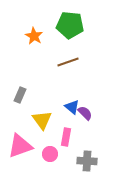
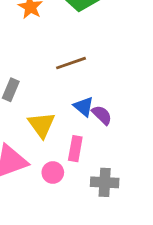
brown line: (68, 62) -> (71, 63), moved

